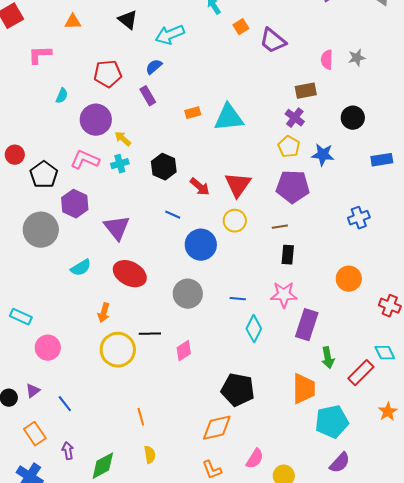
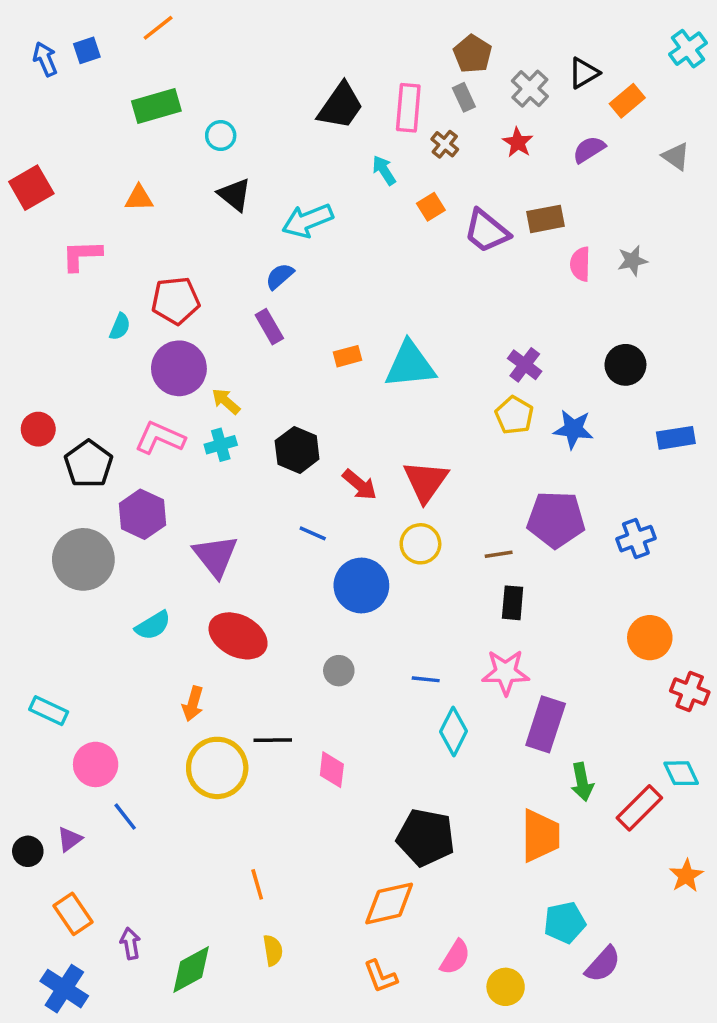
red pentagon: (108, 74) -> (175, 301), moved
brown rectangle: (306, 91) -> (546, 219), moved
purple pentagon: (293, 187) -> (556, 519), moved
orange circle: (349, 279) -> (650, 638), moved
gray circle: (188, 294) -> (339, 671), size x0.6
pink diamond: (184, 351) -> (332, 770), turned -50
blue line: (65, 404) -> (125, 817), moved
cyan pentagon: (332, 422) -> (565, 923), moved, size x0.7

